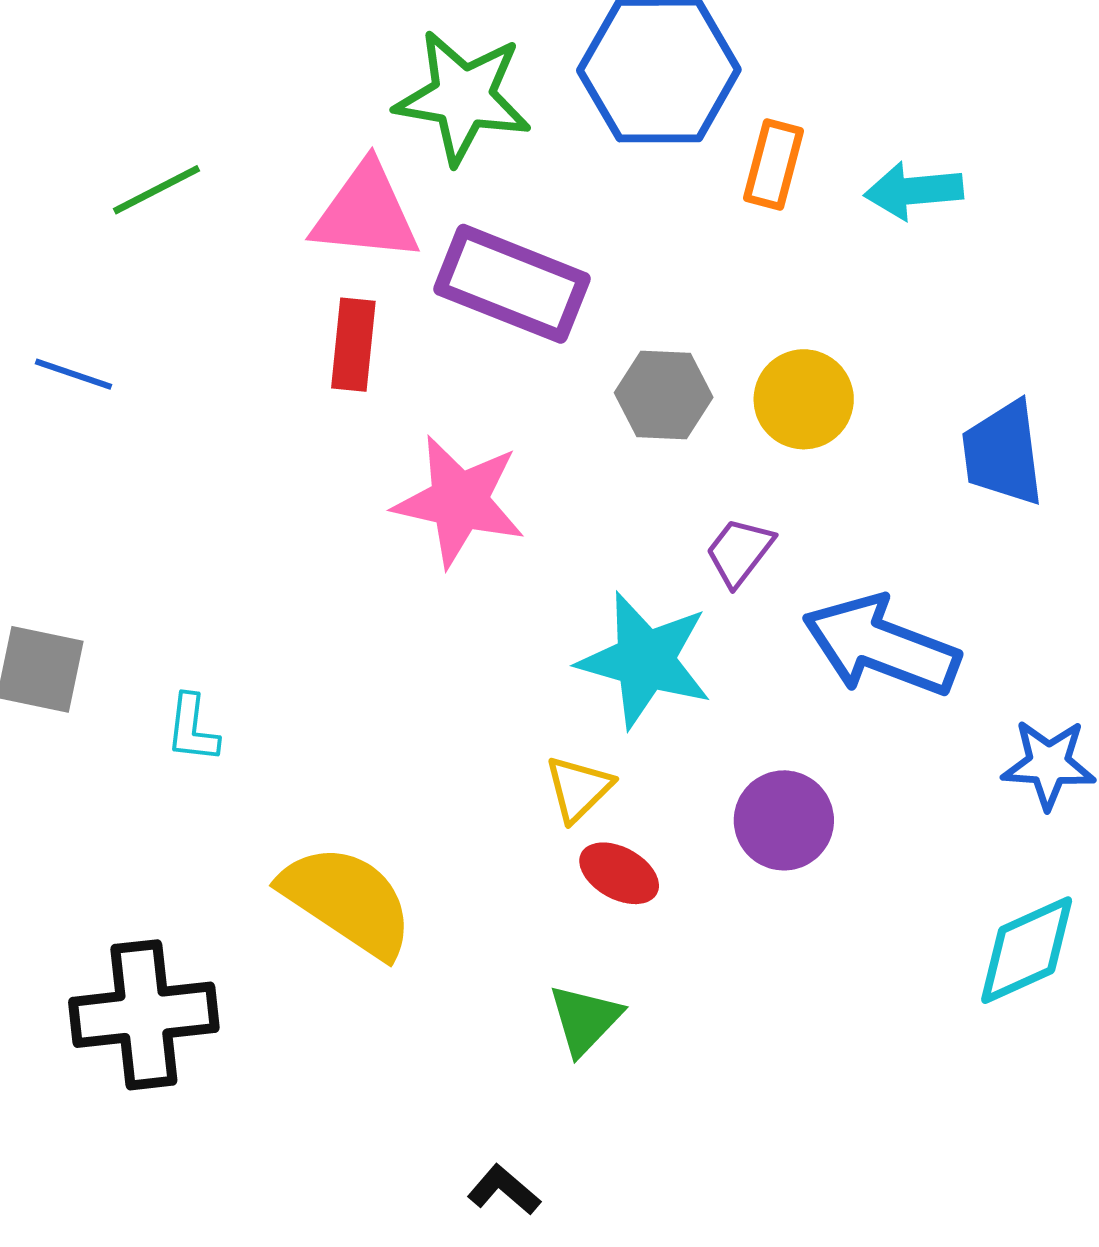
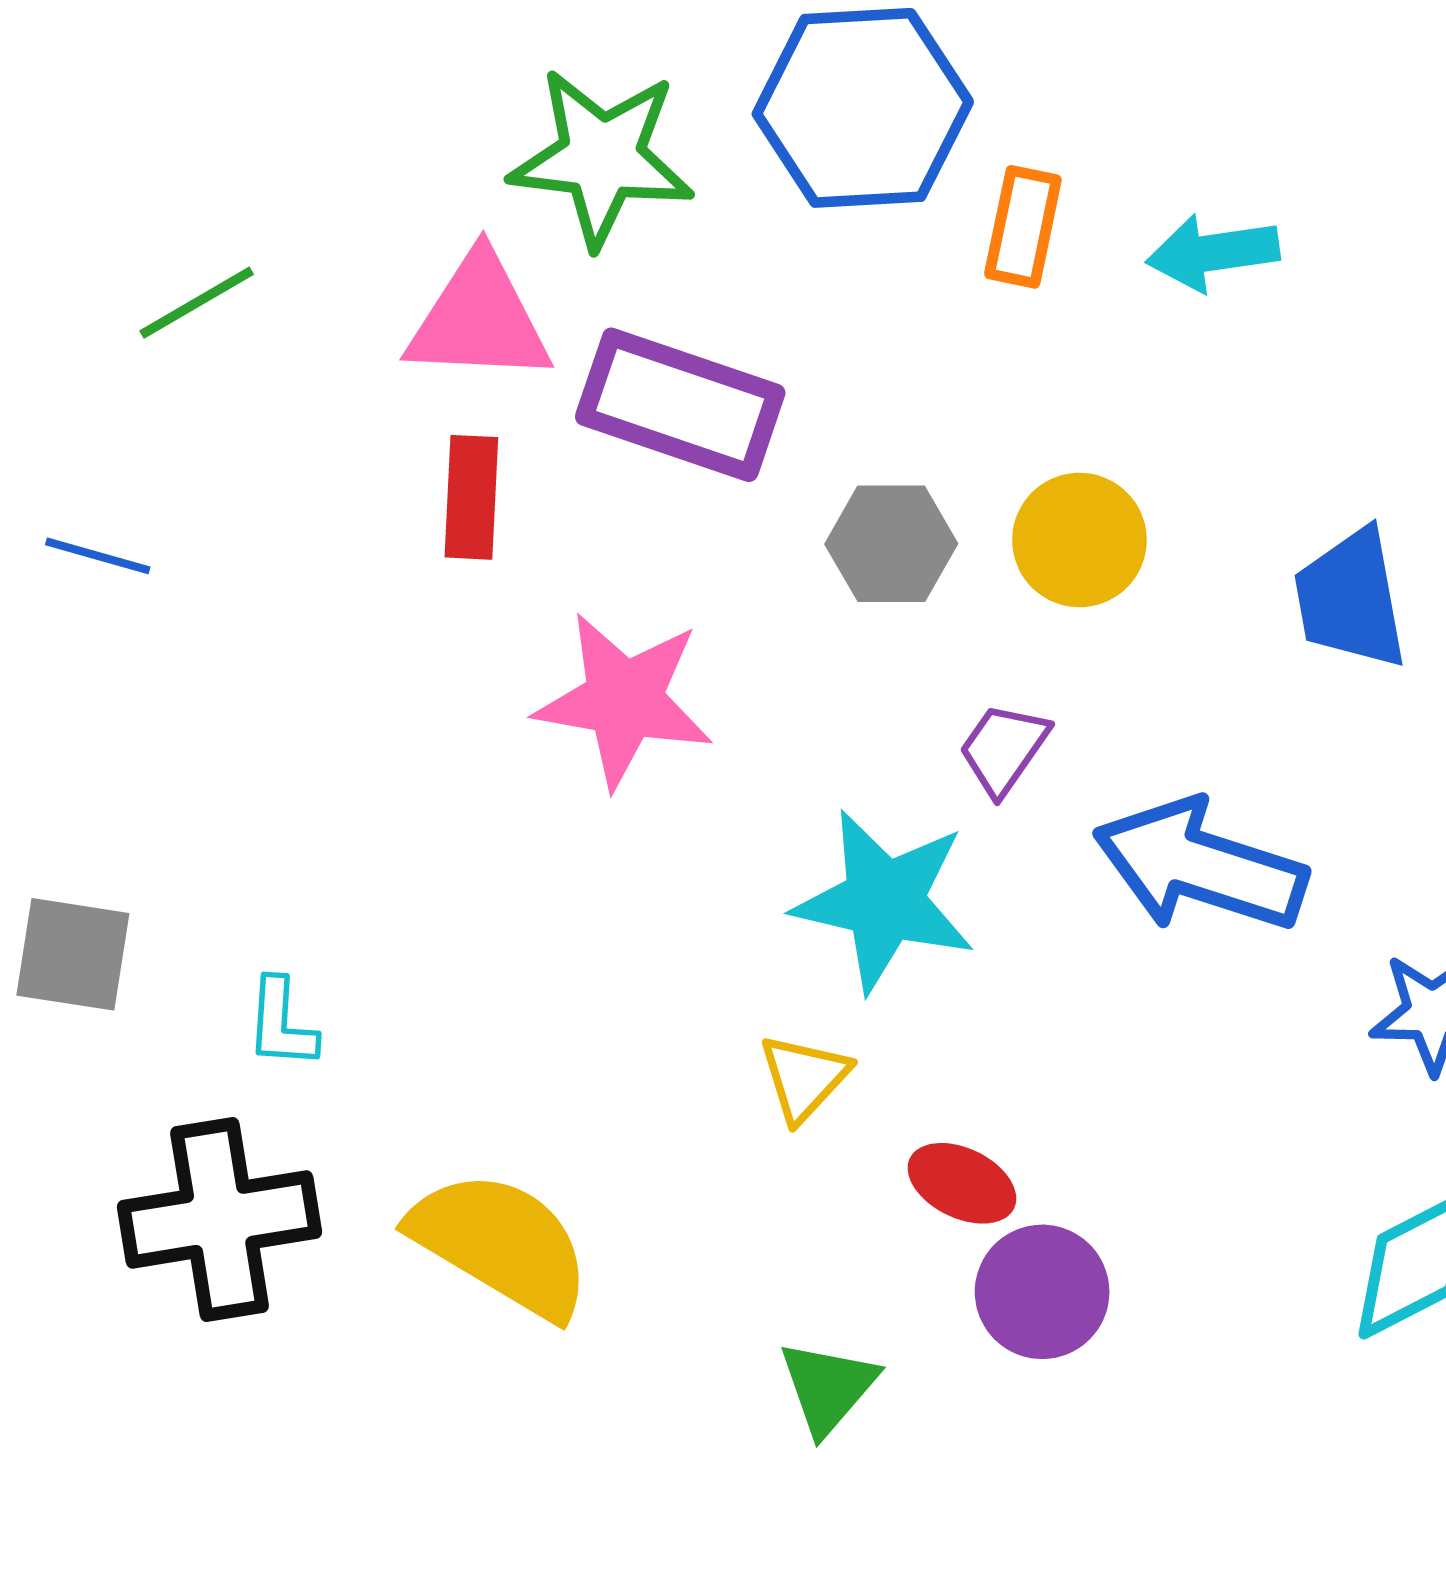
purple circle: (784, 820) -> (1042, 1292), moved
red ellipse: (619, 873) -> (962, 1183), moved
black cross: (144, 1015) -> (220, 1219), moved

